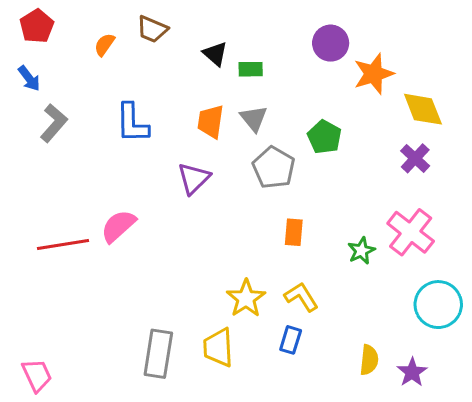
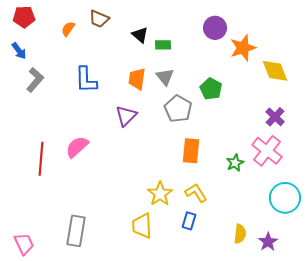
red pentagon: (37, 26) -> (24, 17), turned 30
purple cross: (415, 158) -> (275, 117), moved
orange rectangle: (294, 232) -> (191, 151), size x1.4
red line: (63, 245) -> (41, 159), turned -76
gray rectangle: (158, 354) -> (76, 231), moved

